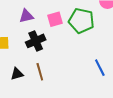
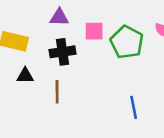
black triangle: (17, 74) -> (25, 76), moved

